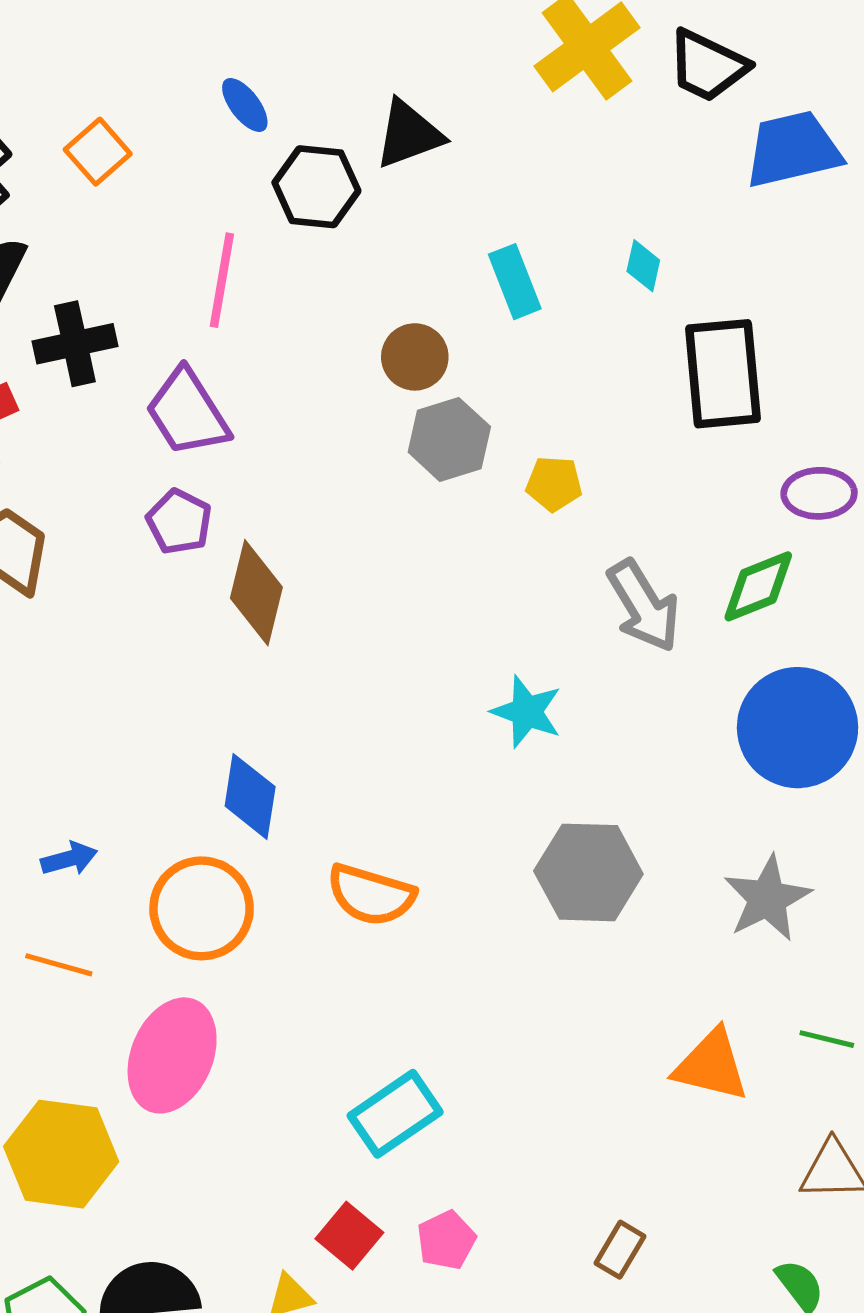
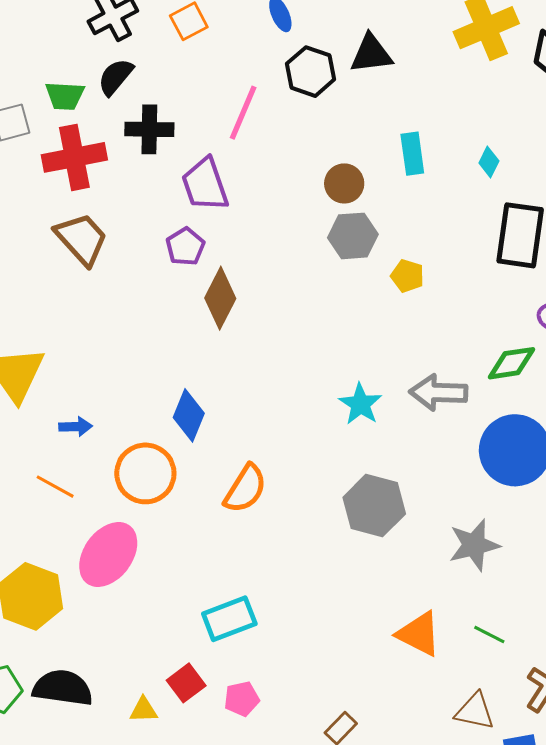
gray arrow: (644, 606) -> (438, 393), moved, turned 110
orange semicircle: (371, 895) -> (245, 489), turned -88

